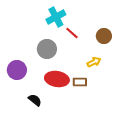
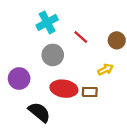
cyan cross: (56, 17) -> (47, 22), moved
black semicircle: (35, 100) -> (39, 112), size x1.5

